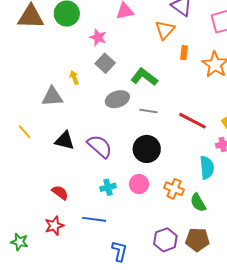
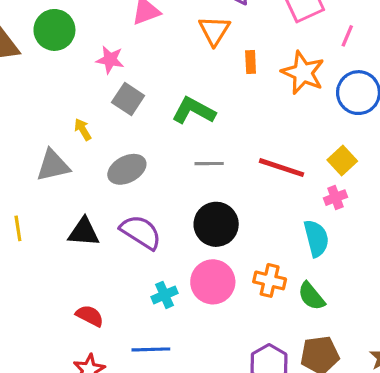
gray ellipse: (117, 99) -> (127, 169), moved
yellow line: (25, 132) -> (18, 228), turned 42
pink circle: (139, 184) -> (213, 282), size x1.4

